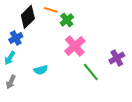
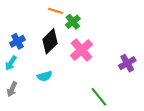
black diamond: (28, 17) -> (50, 41), moved
green line: (91, 72) -> (99, 97), moved

